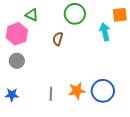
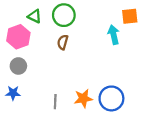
green circle: (75, 14) -> (64, 15), moved
blue star: (12, 95) -> (13, 93), moved

